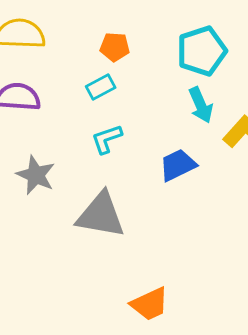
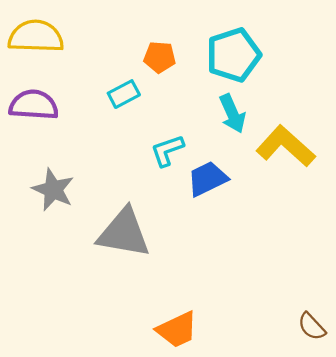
orange pentagon: (115, 47) -> (160, 57), moved
cyan L-shape: (107, 139) -> (167, 151), moved

